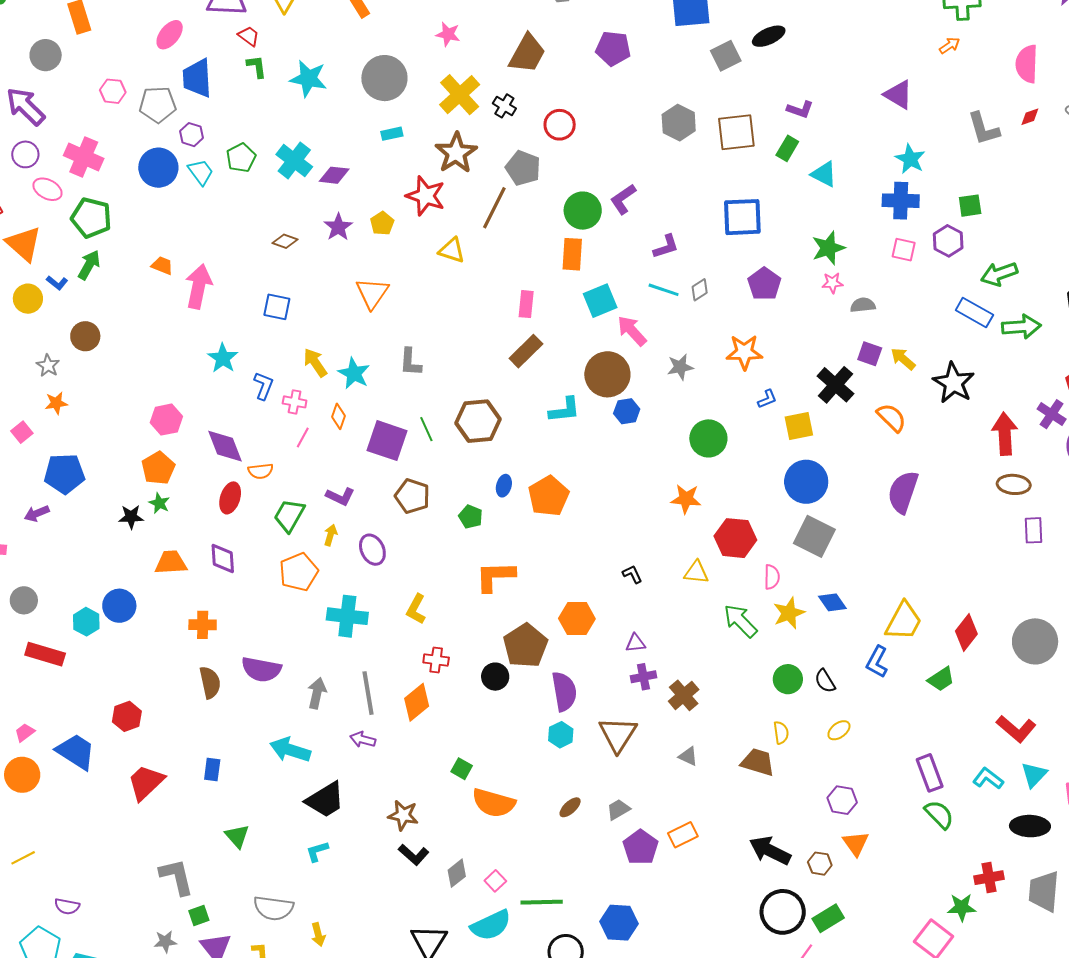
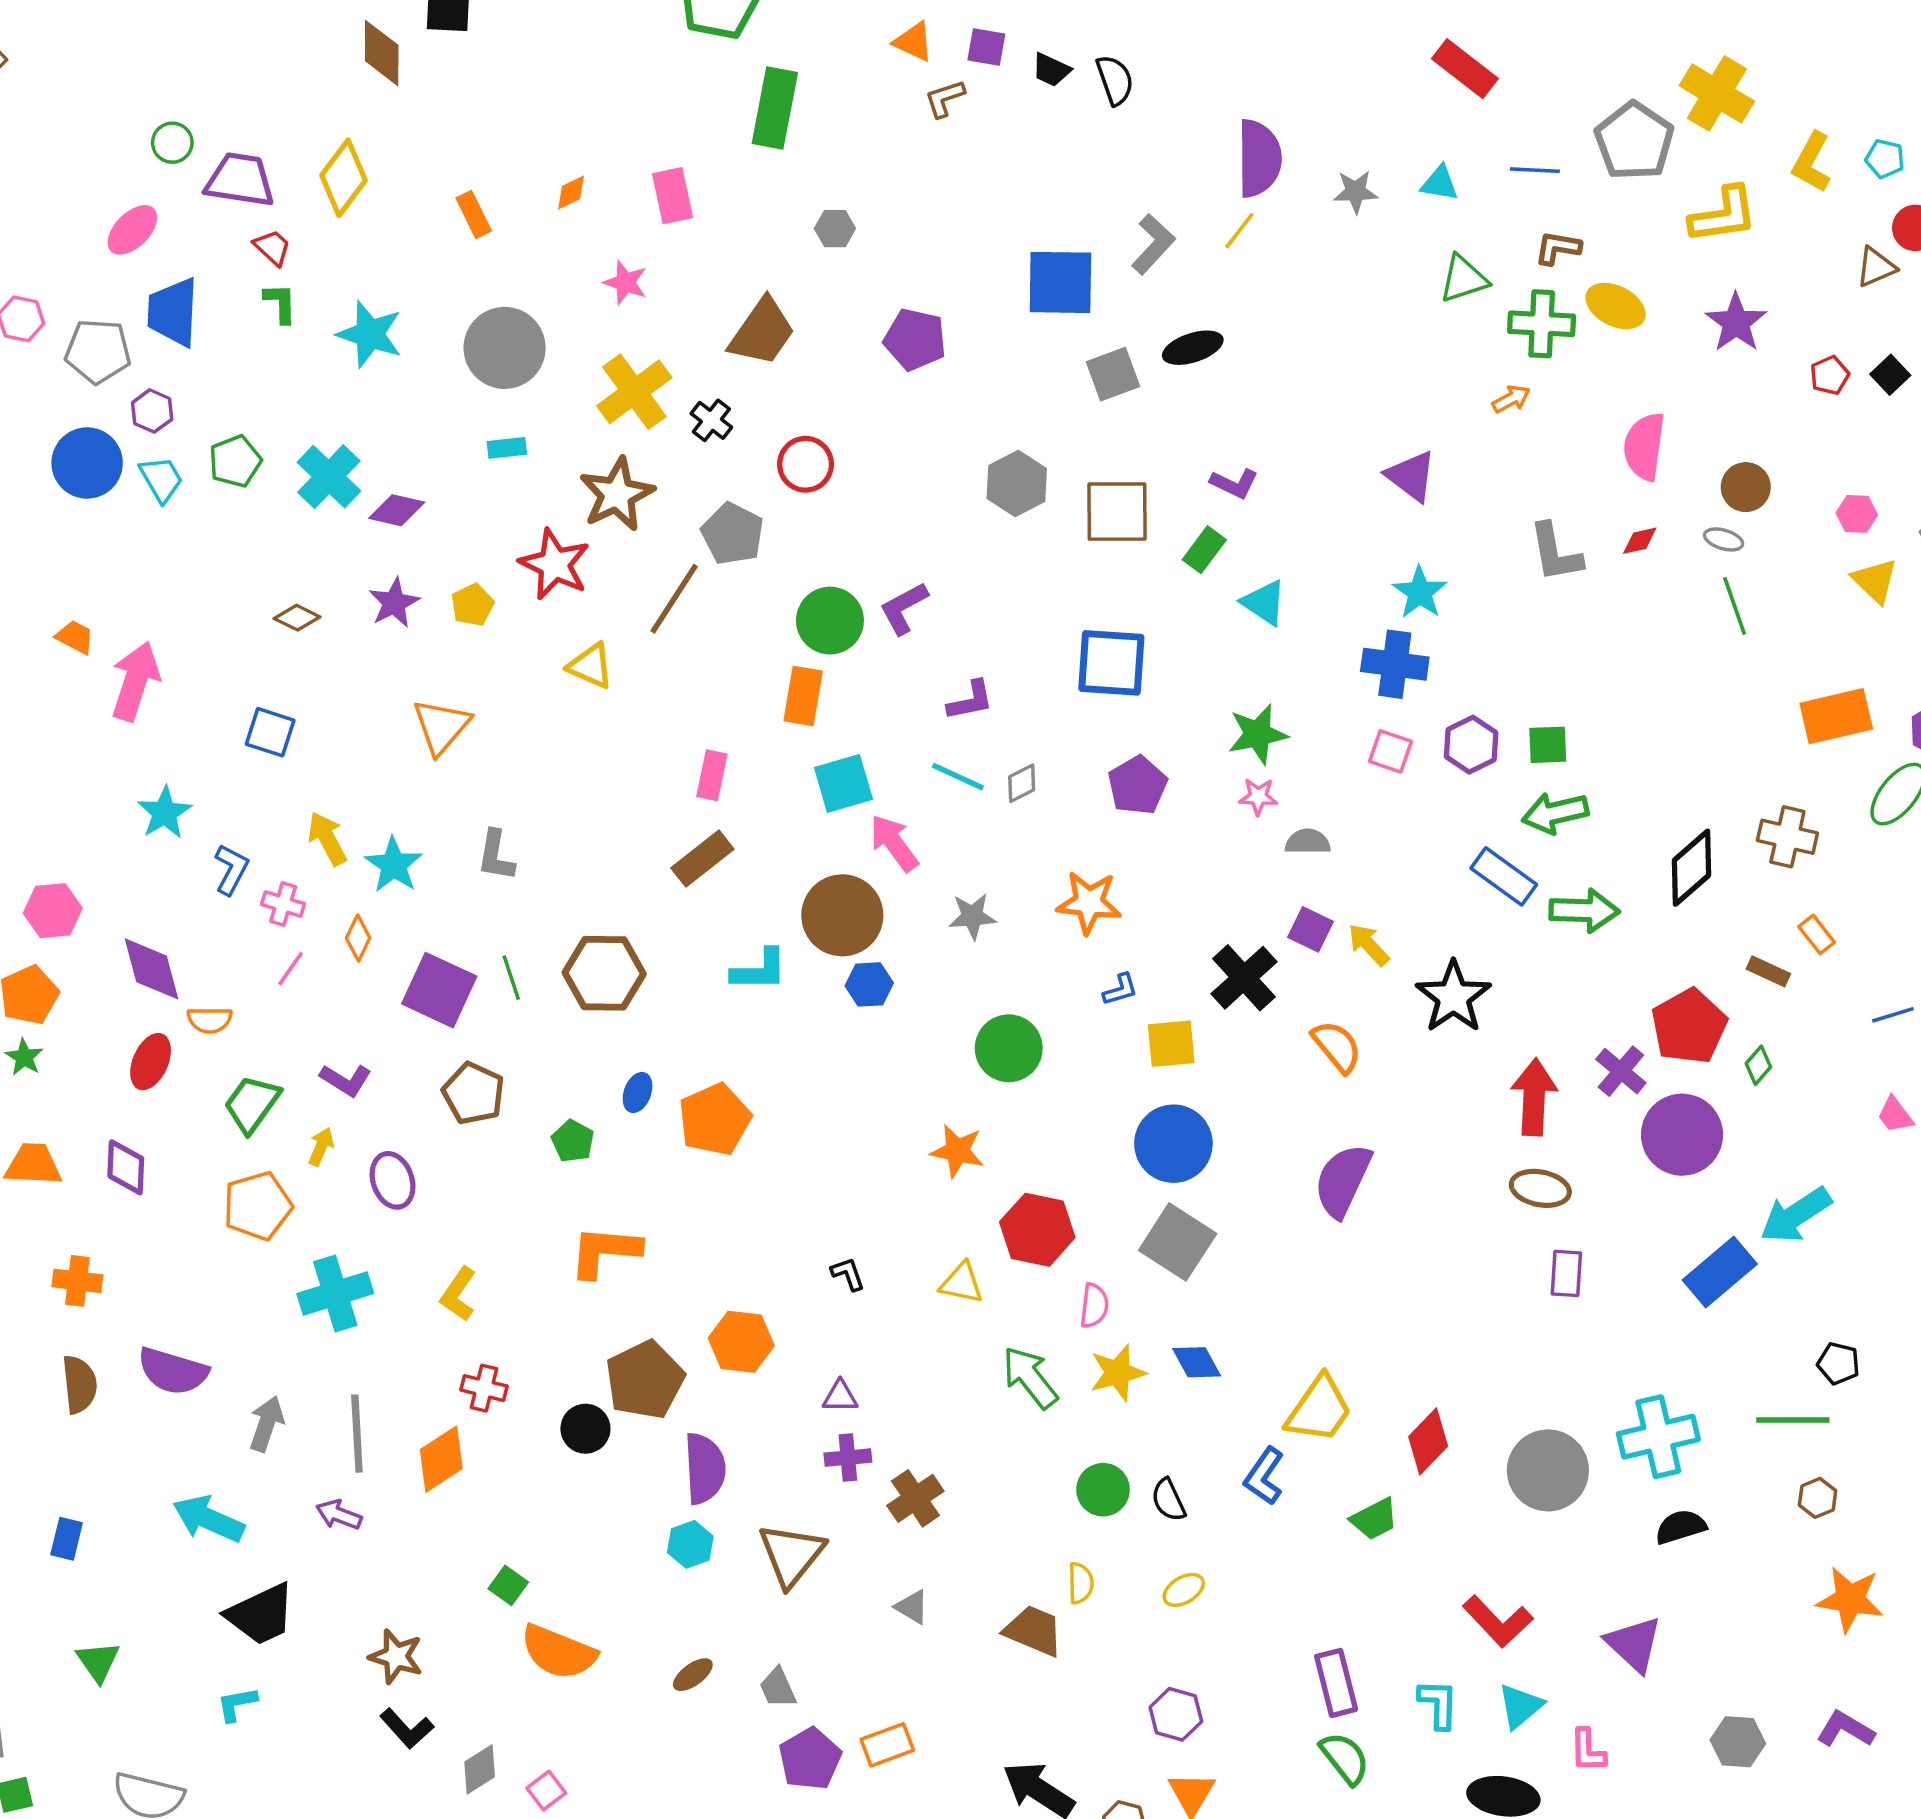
green square: (970, 206) -> (1548, 745), moved
cyan cross: (347, 616) -> (335, 1293), turned -30
cyan L-shape: (988, 778) -> (1438, 1704), turned 48
gray trapezoid: (618, 809) -> (778, 1688), turned -90

